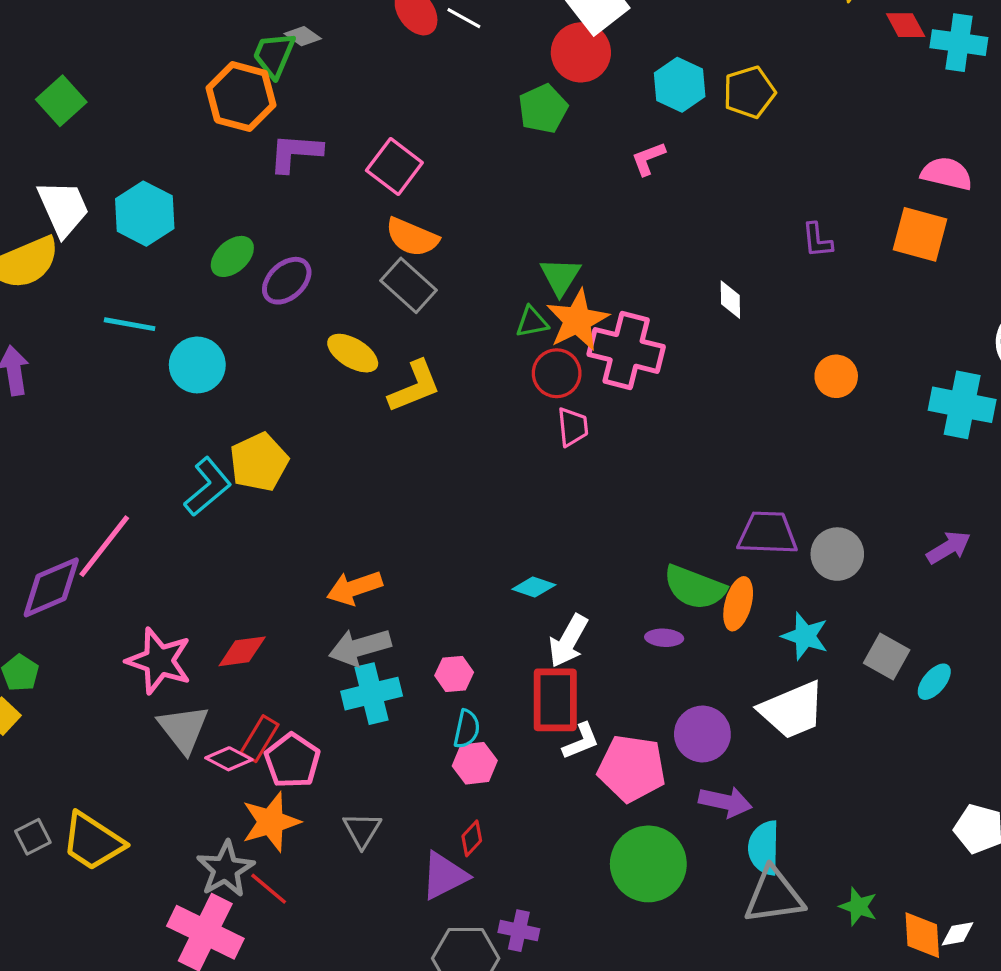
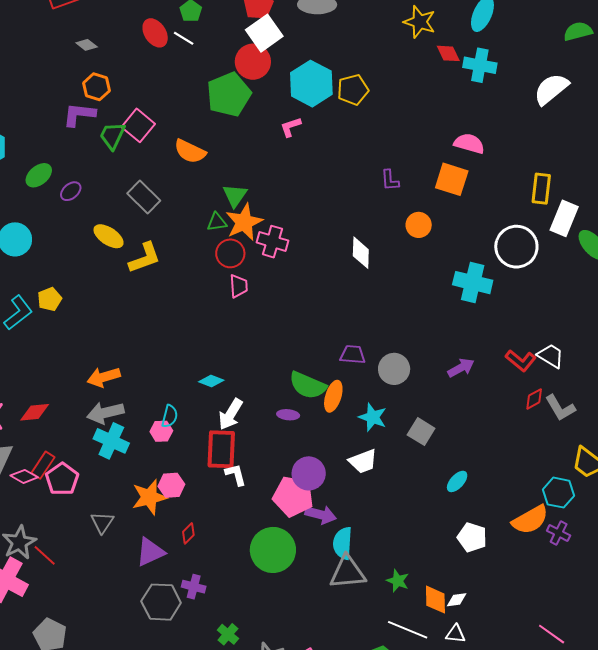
green trapezoid: (274, 55) -> (112, 136), moved
cyan hexagon: (680, 85) -> (311, 84), size x1.4
orange hexagon: (241, 97) -> (96, 87), moved, size x0.7
green pentagon: (543, 109) -> (229, 94), size x1.5
orange semicircle: (412, 237) -> (190, 151), moved
purple ellipse: (287, 281) -> (71, 191), size x0.7
white diamond: (730, 300) -> (361, 253), moved, size x1.4
pink cross: (626, 350) -> (273, 242), size x0.7
orange circle: (836, 376) -> (419, 225), moved
yellow pentagon: (259, 462) -> (50, 299), size x0.7
purple trapezoid: (767, 533) -> (353, 355), size x0.7
cyan ellipse: (934, 682) -> (457, 481), moved
cyan cross: (372, 694) -> (111, 441), turned 36
white trapezoid: (792, 710) -> (363, 461), size x0.7
cyan semicircle: (467, 729) -> (170, 416), moved
white L-shape: (581, 741) -> (236, 475), turned -85
pink pentagon: (632, 768) -> (293, 496), moved
orange star: (271, 822) -> (149, 497), moved
red diamond: (472, 838) -> (188, 533), moved

